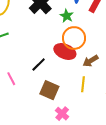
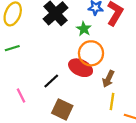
brown arrow: (91, 61) -> (108, 79), turned -35
yellow line: (83, 84) -> (112, 102), moved

